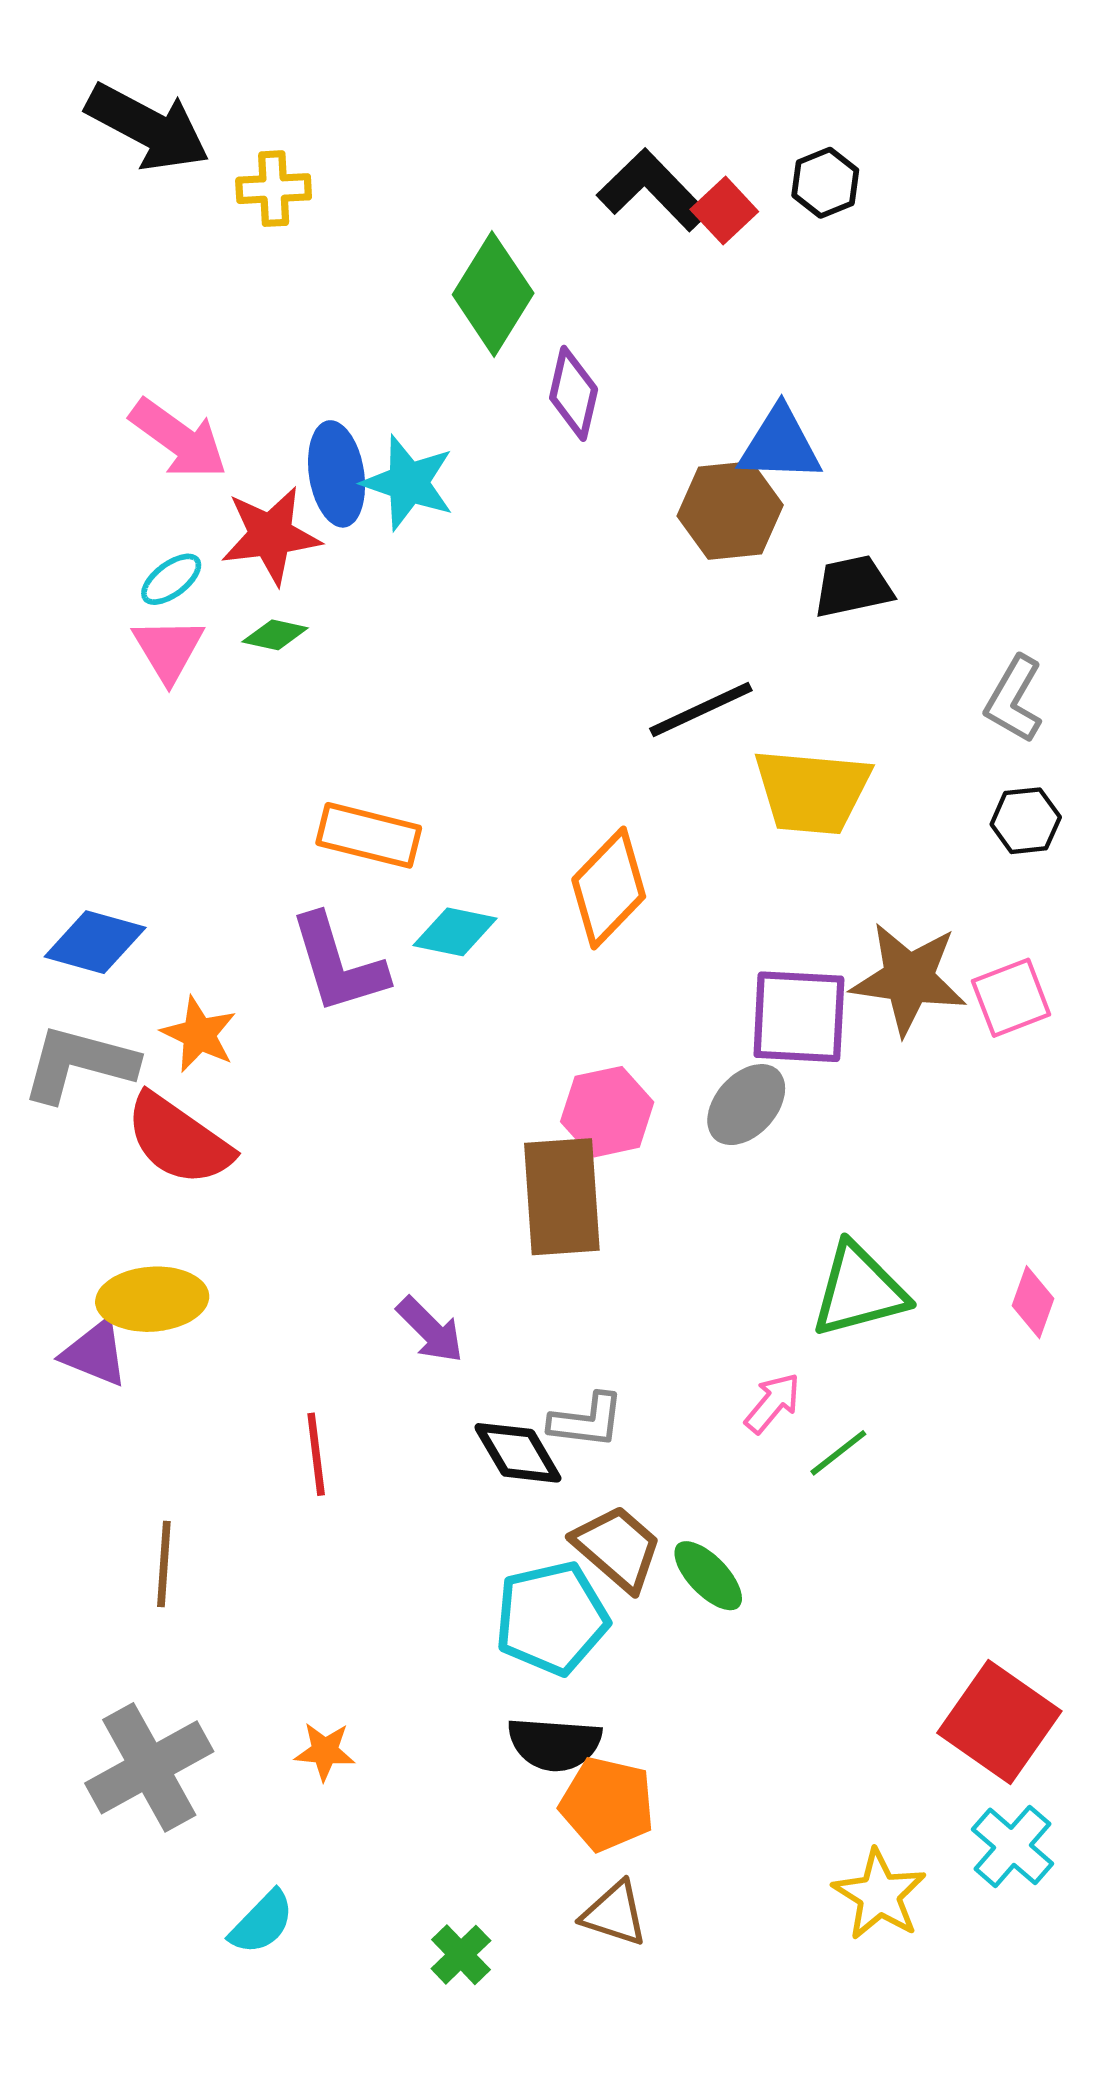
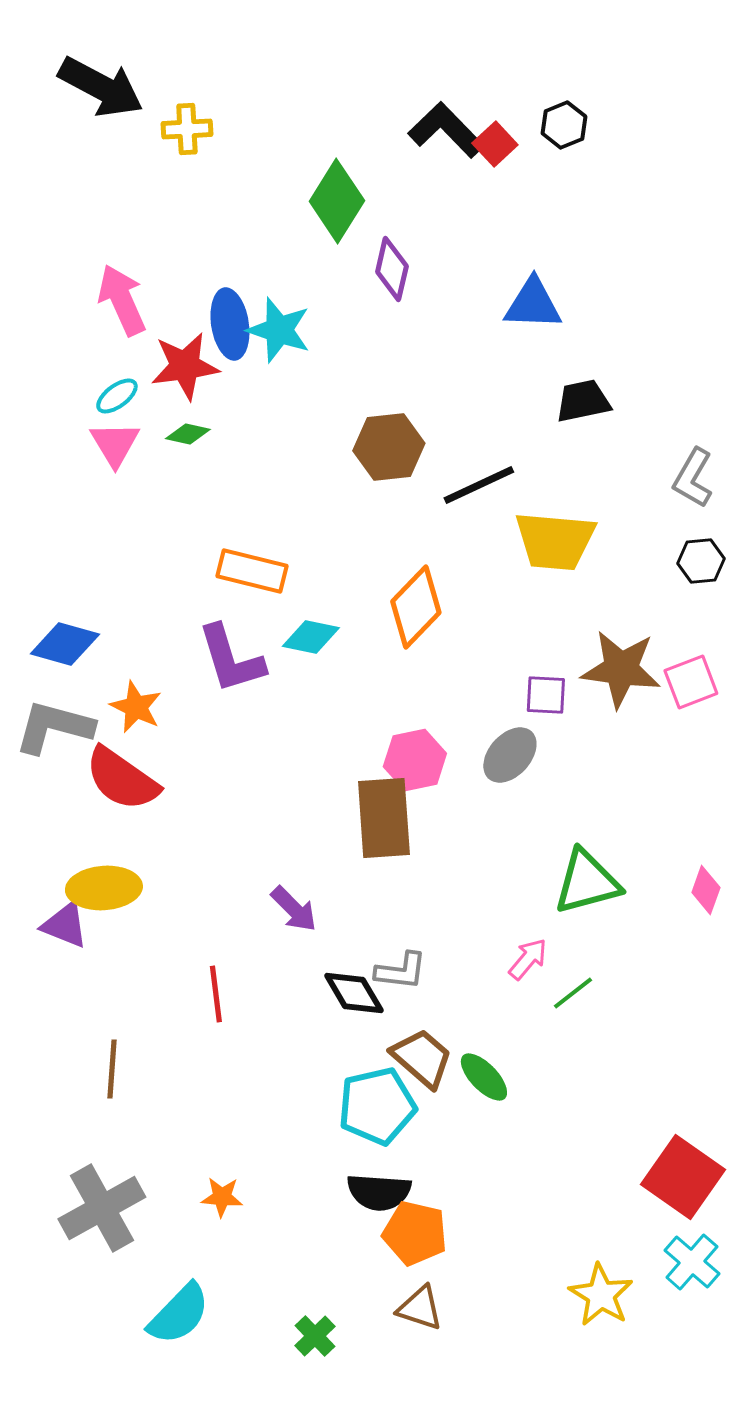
pink arrow: (179, 439) -> (122, 300), turned -150
brown hexagon: (730, 510) -> (389, 447), moved
purple square: (799, 1017) -> (546, 695), size x0.6
cyan semicircle: (262, 1922) -> (179, 1314), size x1.4

